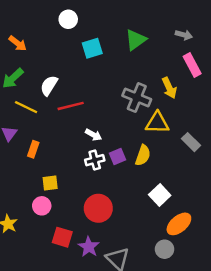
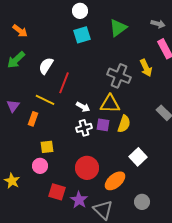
white circle: (68, 19) -> (80, 11), moved
red line: (71, 106) -> (64, 83), turned -55
yellow line: (26, 107) -> (45, 100), moved
yellow triangle: (157, 123) -> (110, 104), moved
purple square: (118, 156) -> (103, 125), turned 32
orange ellipse: (179, 224) -> (115, 181), moved

